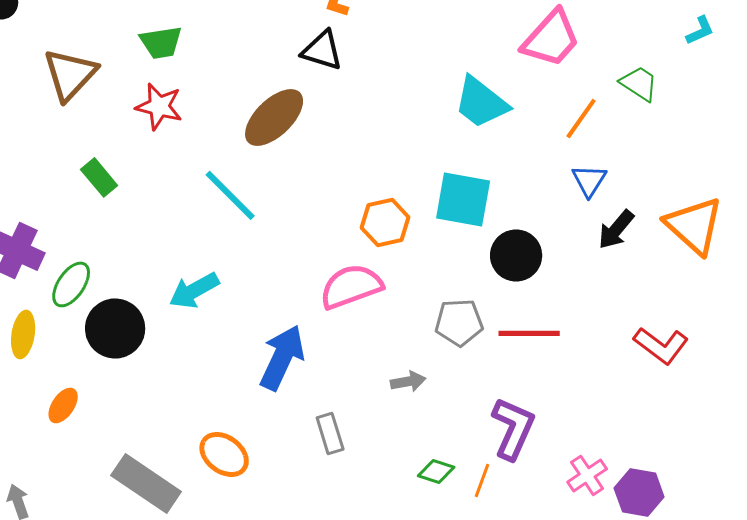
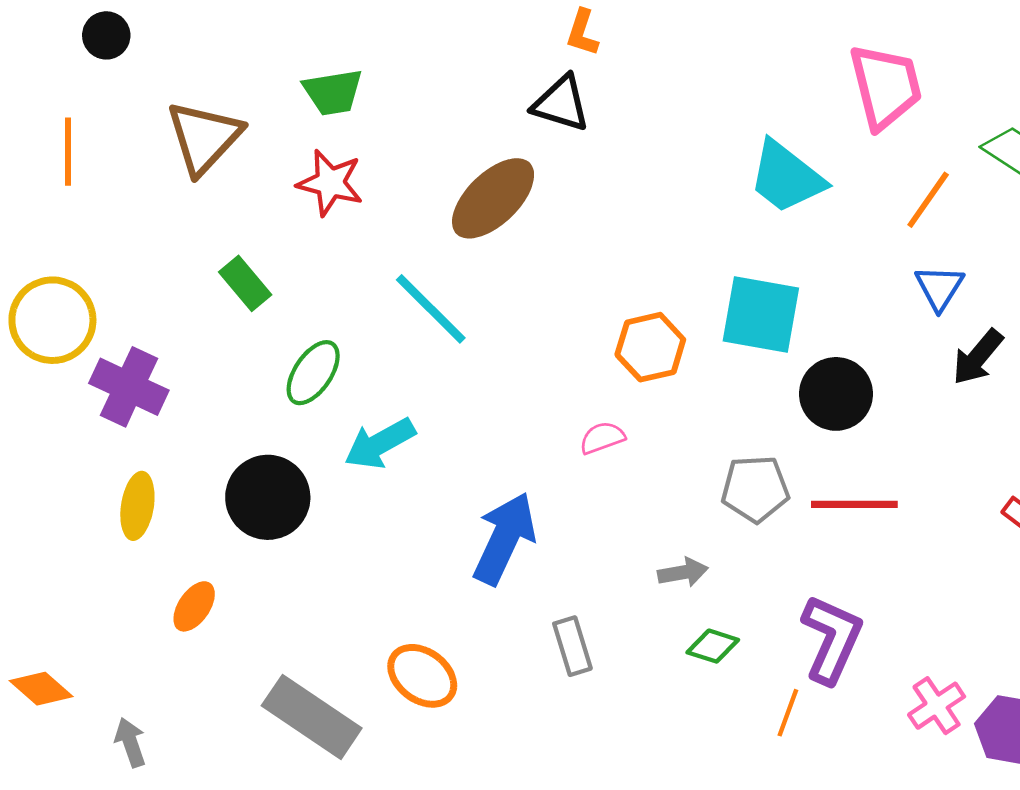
pink trapezoid: (551, 38) -> (886, 86), turned -56
green ellipse: (71, 284) -> (313, 373), moved
pink semicircle: (351, 286) -> (602, 438), size x0.5
green diamond: (436, 471) -> (713, 646), moved

